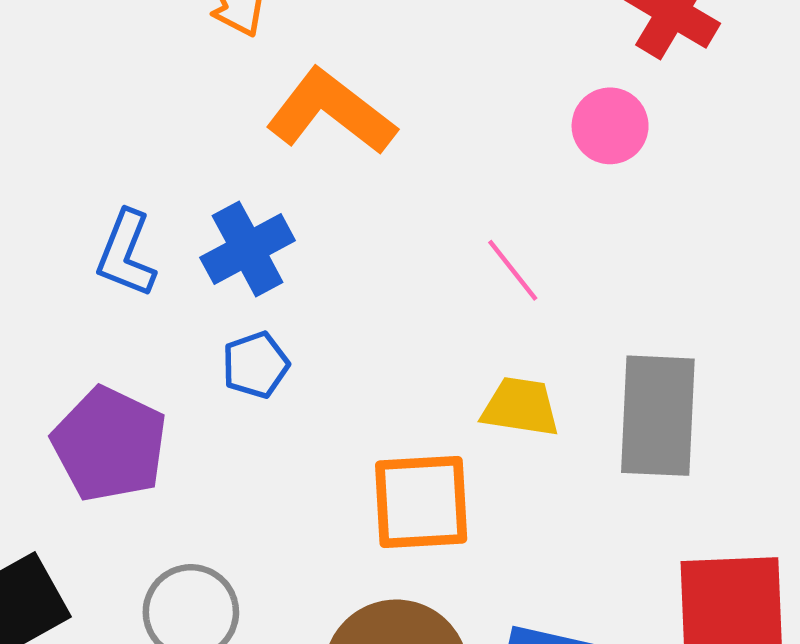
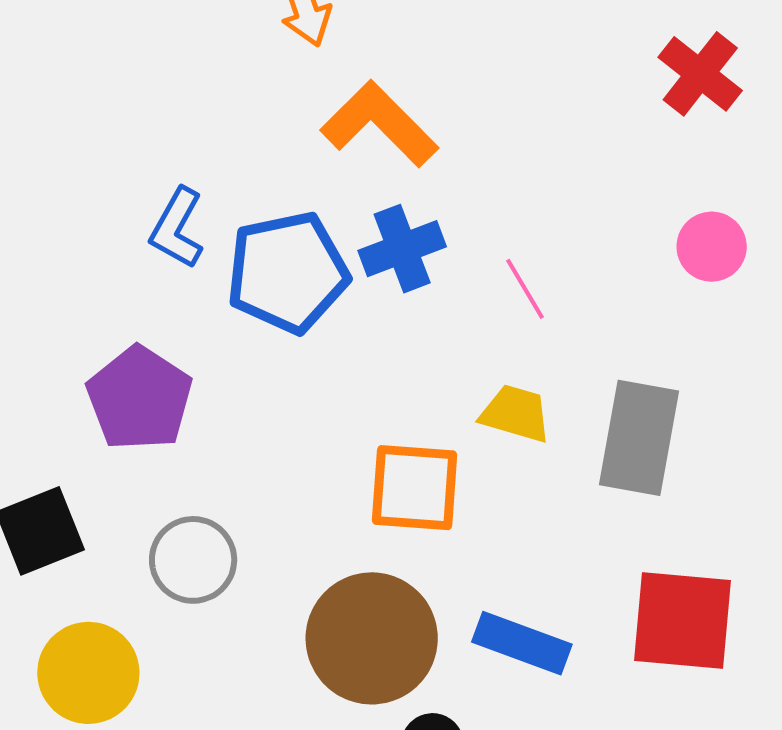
pink circle: (610, 126) -> (712, 247), moved
blue cross: (248, 249) -> (402, 249), moved
blue pentagon: (256, 365) -> (288, 272), moved, size x2.0

